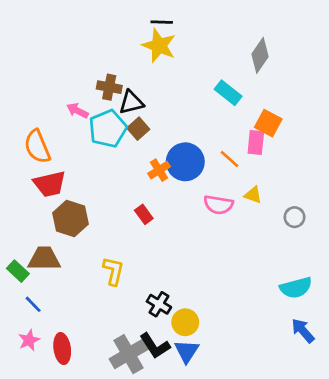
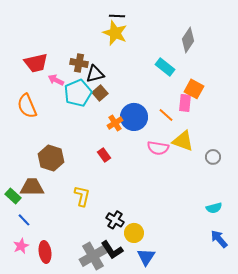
red trapezoid: (50, 184) -> (36, 63), moved
yellow triangle: (253, 195) -> (183, 141), size x1.6
cyan semicircle: (296, 288) -> (214, 208), size x0.7
blue triangle: (187, 351) -> (146, 257), moved

